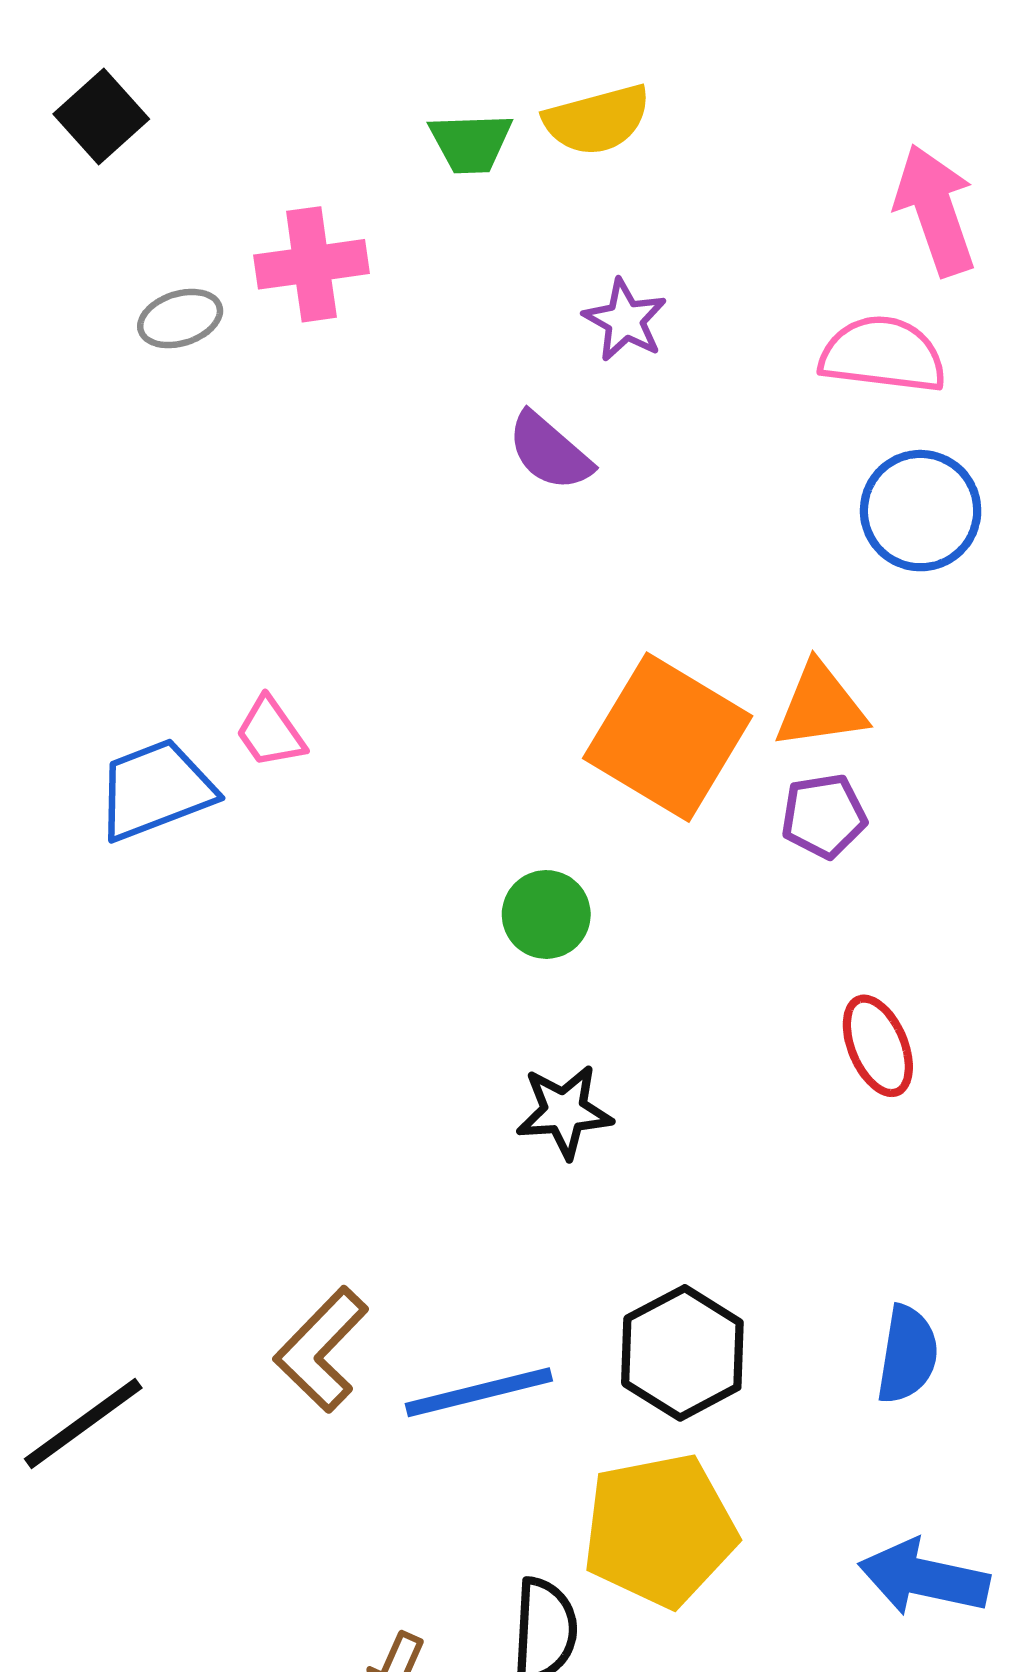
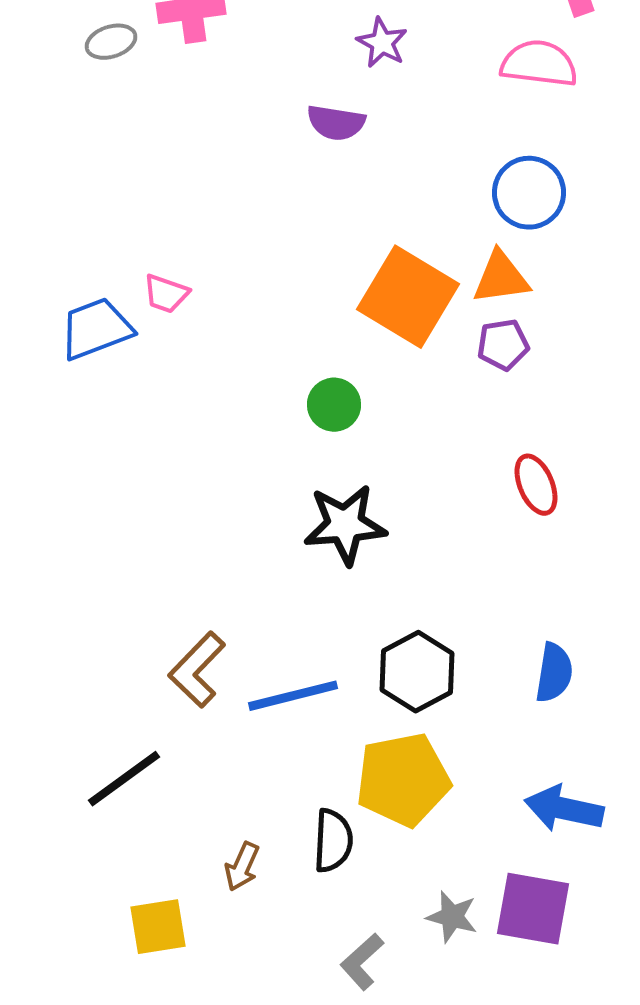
purple semicircle: (550, 451) -> (336, 123), turned -32
blue circle: (921, 511) -> (529, 193), moved
pink trapezoid: (270, 732) -> (166, 294), turned -36
black star: (564, 1111) -> (345, 525), size x1.4
black line: (83, 1423) -> (124, 779), moved

